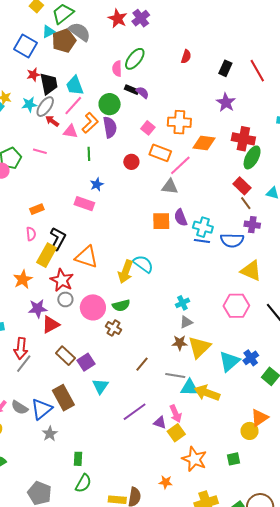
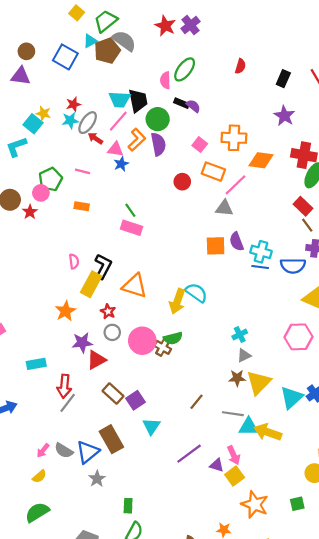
red star: (33, 75) -> (73, 104), moved
black trapezoid: (49, 84) -> (138, 101), moved
cyan trapezoid: (75, 86) -> (120, 99), turned -65
green line: (89, 154) -> (130, 210), moved, turned -32
blue star: (97, 184) -> (121, 164), moved
orange rectangle: (37, 209) -> (82, 206), moved, turned 32
red star: (62, 280) -> (108, 311), size x0.6
brown cross: (114, 328) -> (163, 347), moved

